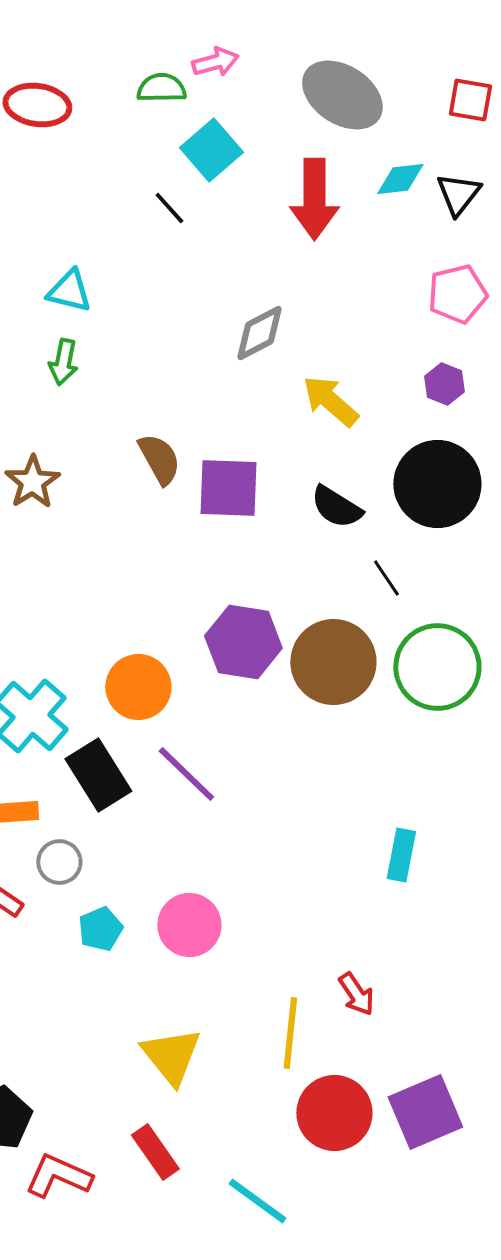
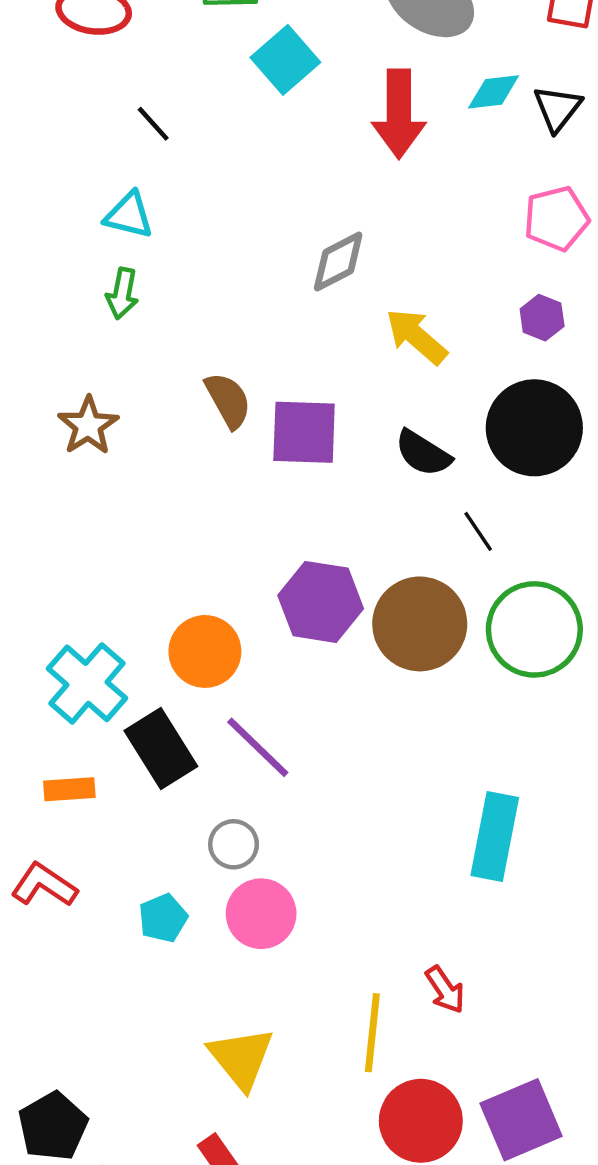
black line: (169, 208) -> (153, 124), moved
cyan rectangle: (401, 855) -> (495, 837), size x1.5
gray circle: (59, 862) -> (234, 844), moved

